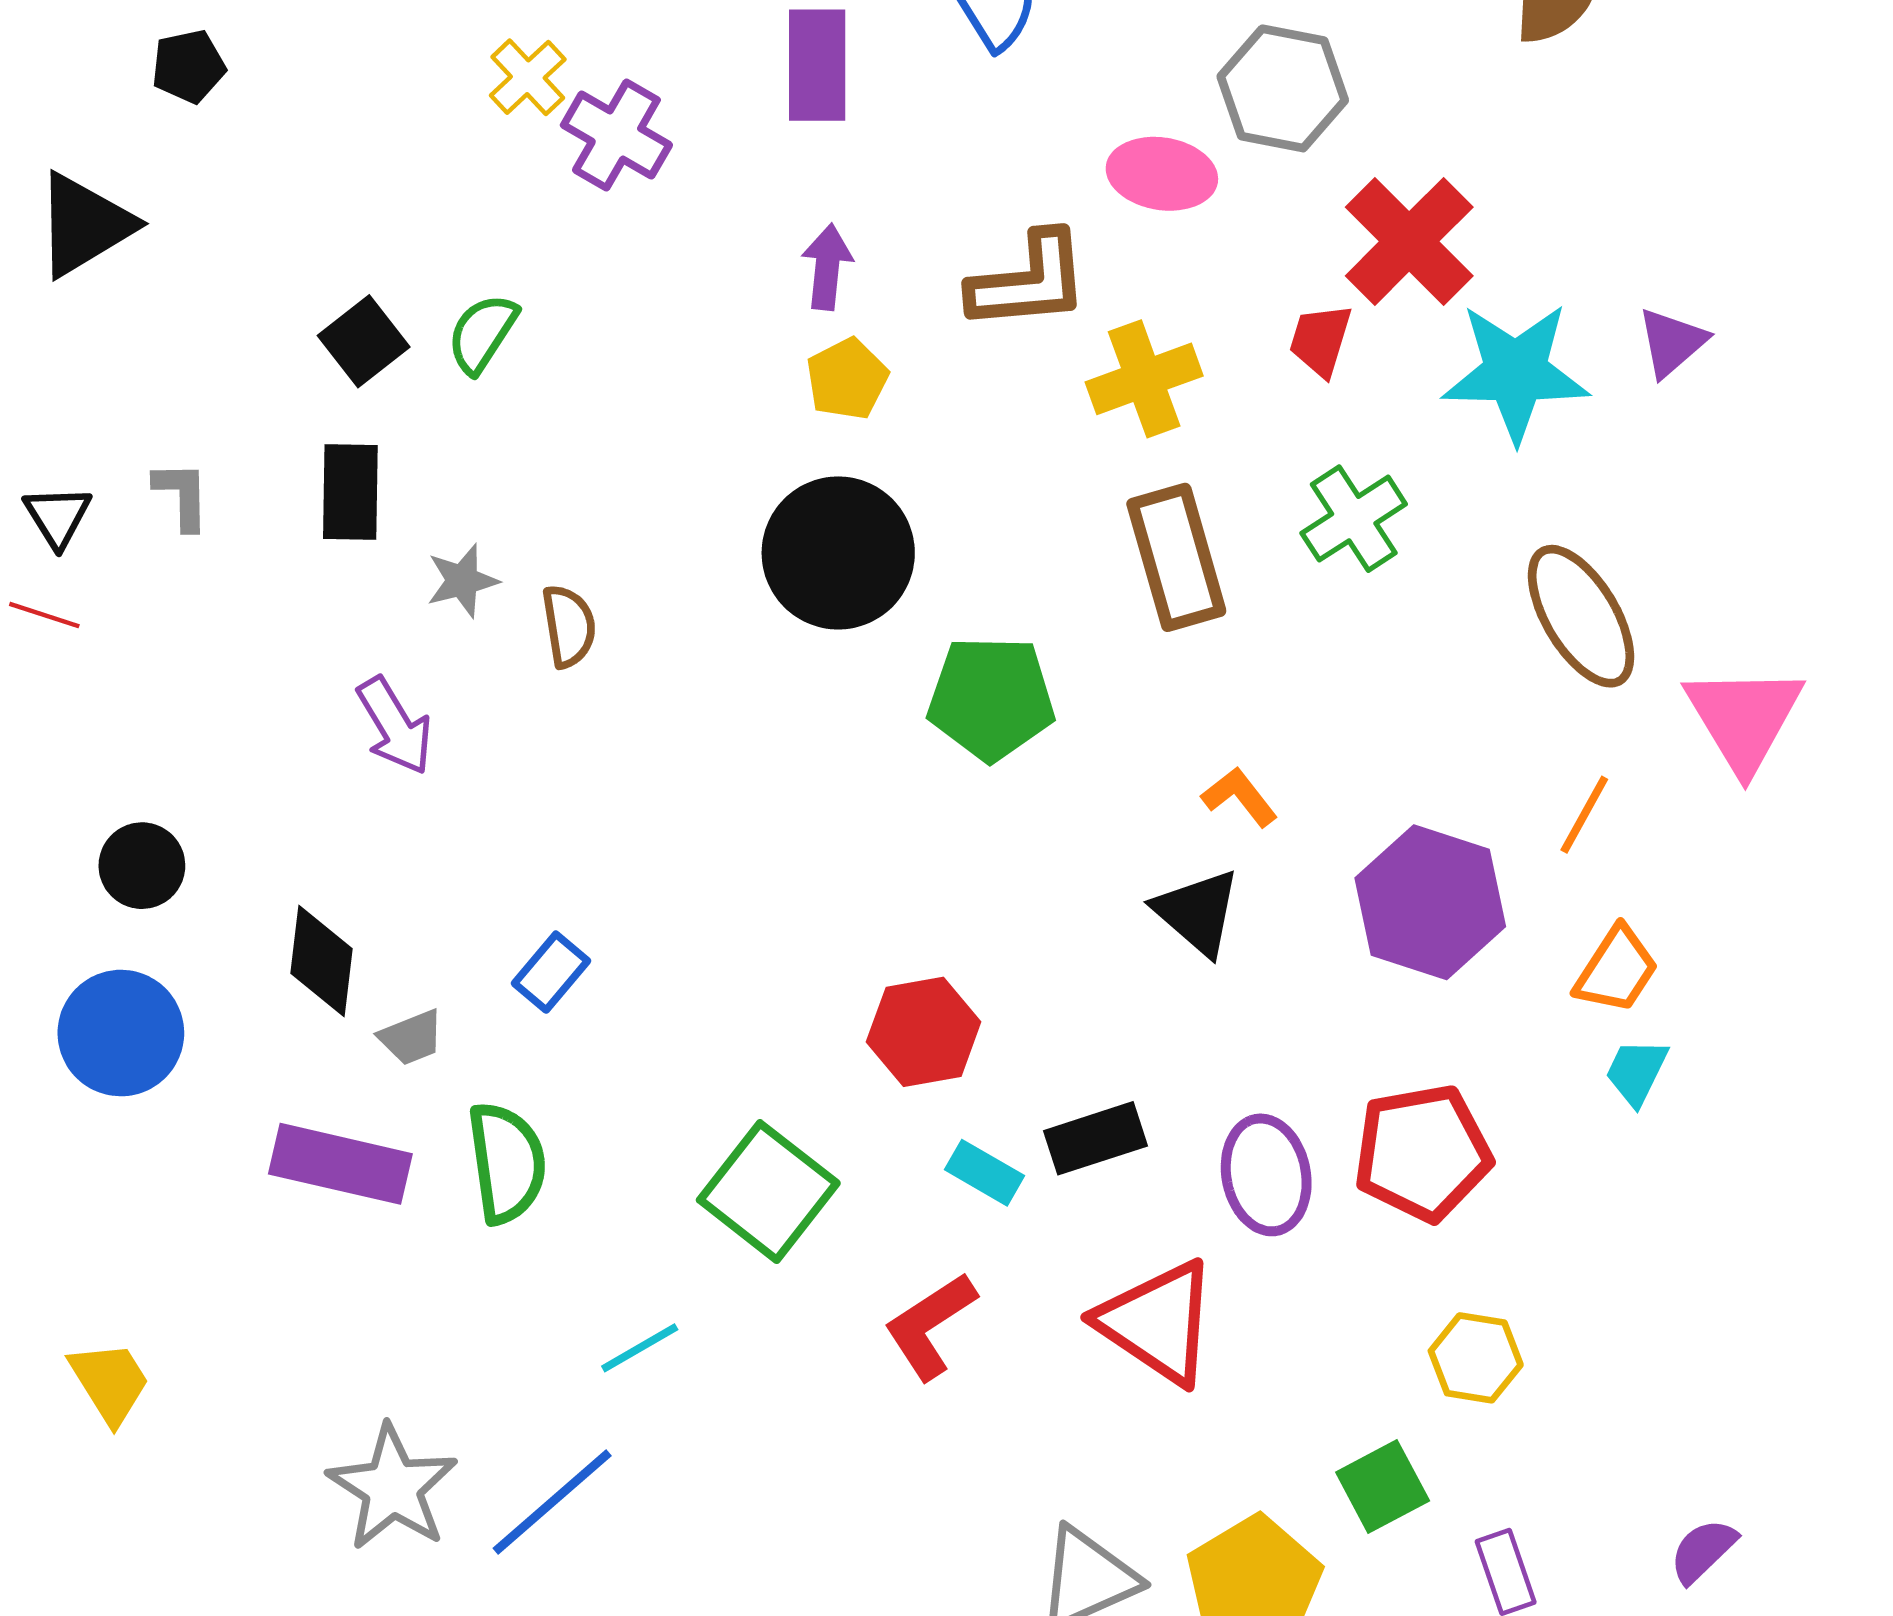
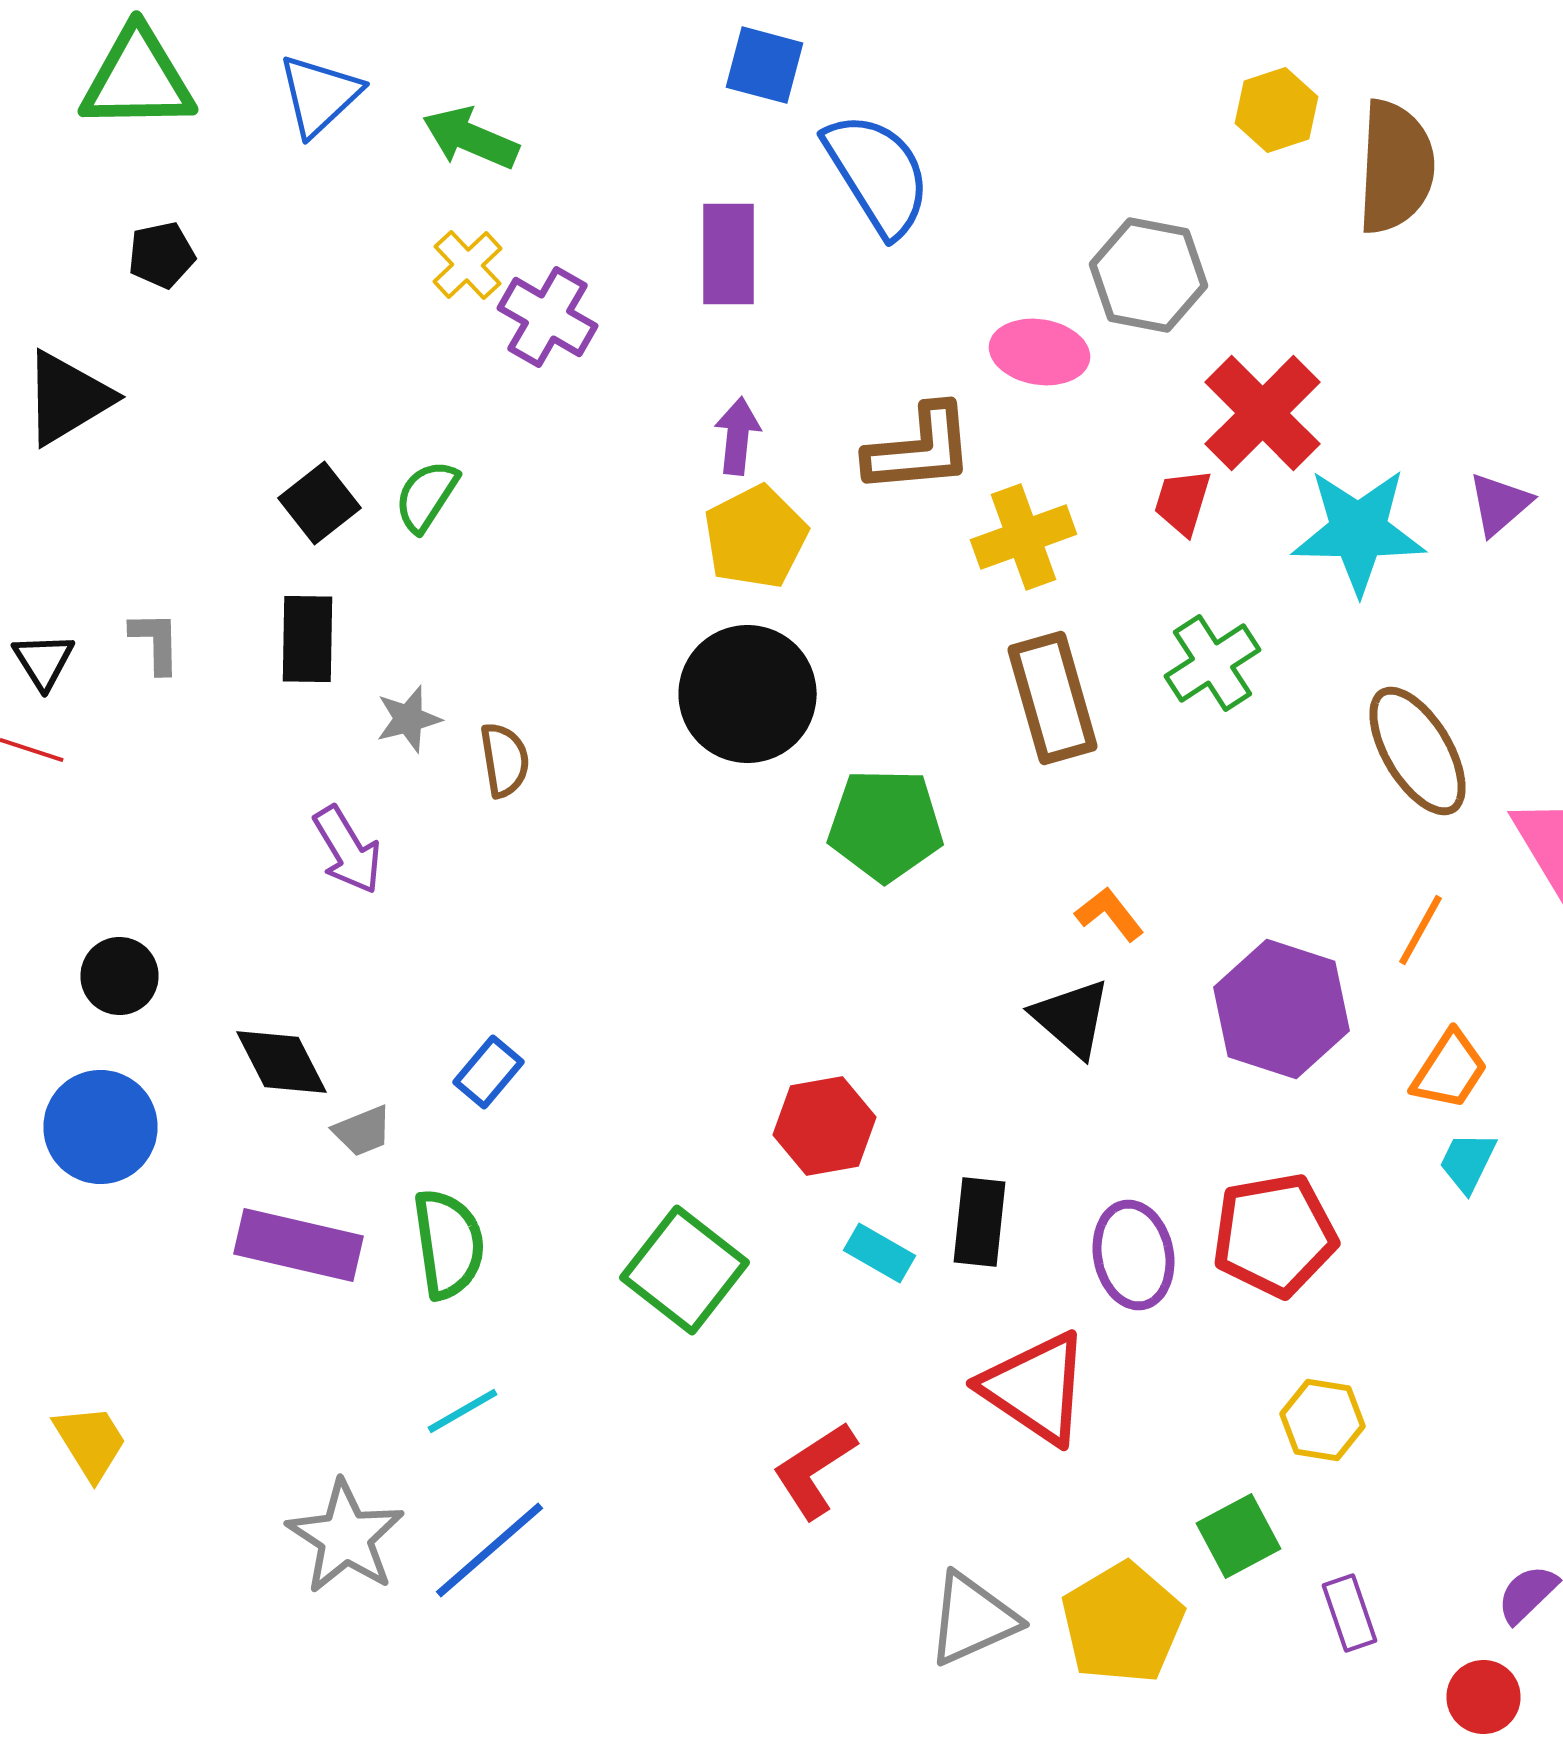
yellow pentagon: (847, 379) -> (756, 537), size x1.4
black diamond: (322, 961) -> (282, 1062), turned -34
black rectangle: (1095, 1138) -> (980, 1222), turned -66
red L-shape: (930, 1326) -> (814, 1470), moved
cyan line: (640, 1348) -> (462, 1411), moved

